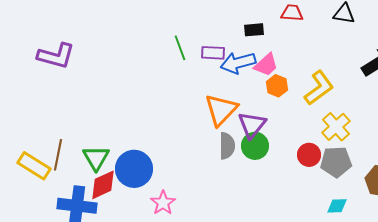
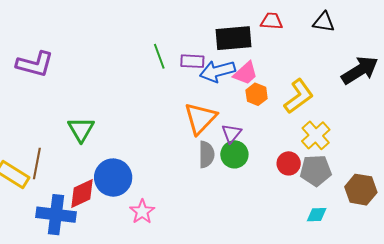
black rectangle: (254, 30) -> (233, 38), size x1.8
purple triangle: (252, 125) -> (231, 133), size x0.7
green triangle: (96, 158) -> (81, 129), moved

